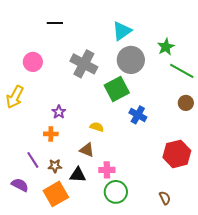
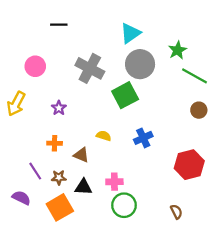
purple star: (59, 112) -> (59, 108), moved
blue cross: (138, 115) -> (143, 138), moved, turned 36
brown triangle: (87, 150) -> (81, 155), moved

